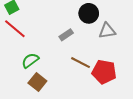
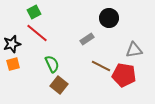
gray triangle: (107, 31) -> (134, 50), moved
green semicircle: (30, 61) -> (52, 64), turned 102

